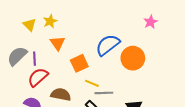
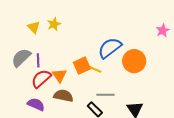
pink star: (151, 22) -> (163, 30), moved
orange triangle: (58, 43) -> (59, 75), moved
yellow line: (92, 83) -> (95, 69), moved

